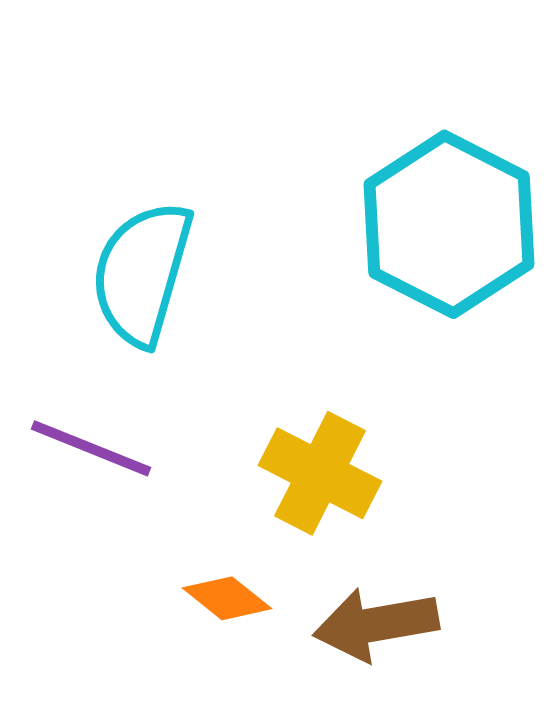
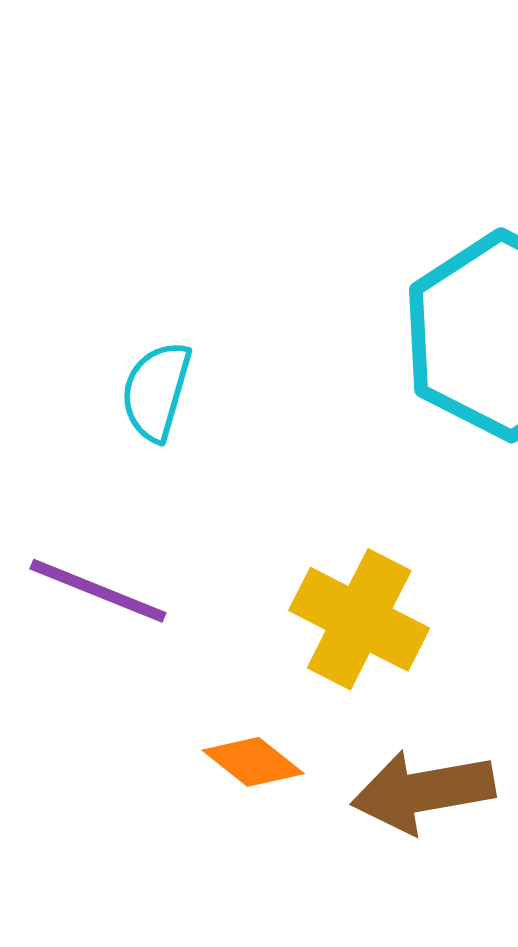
cyan semicircle: (142, 273) -> (156, 391), size x0.6

